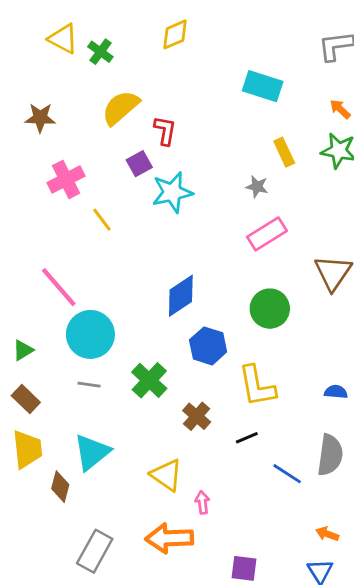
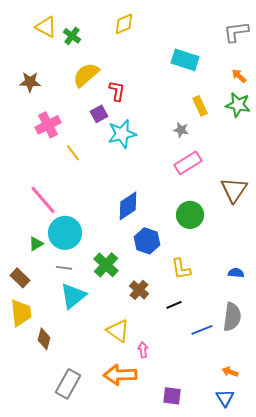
green triangle: (23, 350) -> (36, 244), moved
yellow L-shape: (257, 386) -> (181, 269), size x0.7
cyan triangle: (92, 452) -> (73, 296), moved
blue line: (287, 474) -> (202, 330), turned -55

